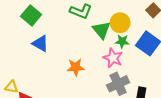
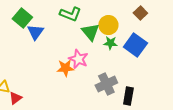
blue triangle: (40, 43) -> (35, 32), moved, turned 36
pink star: (113, 58) -> (78, 59), moved

